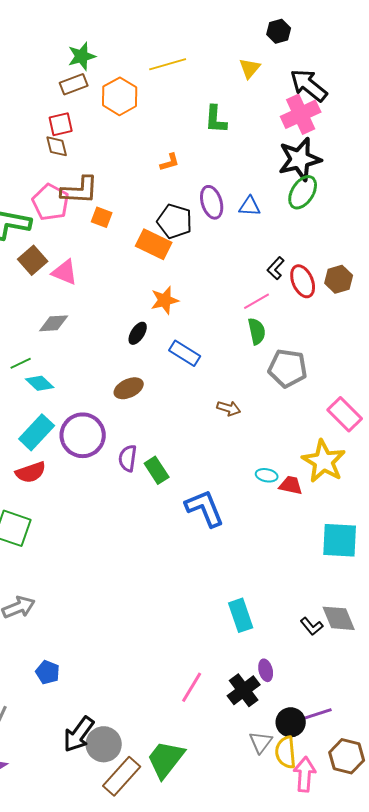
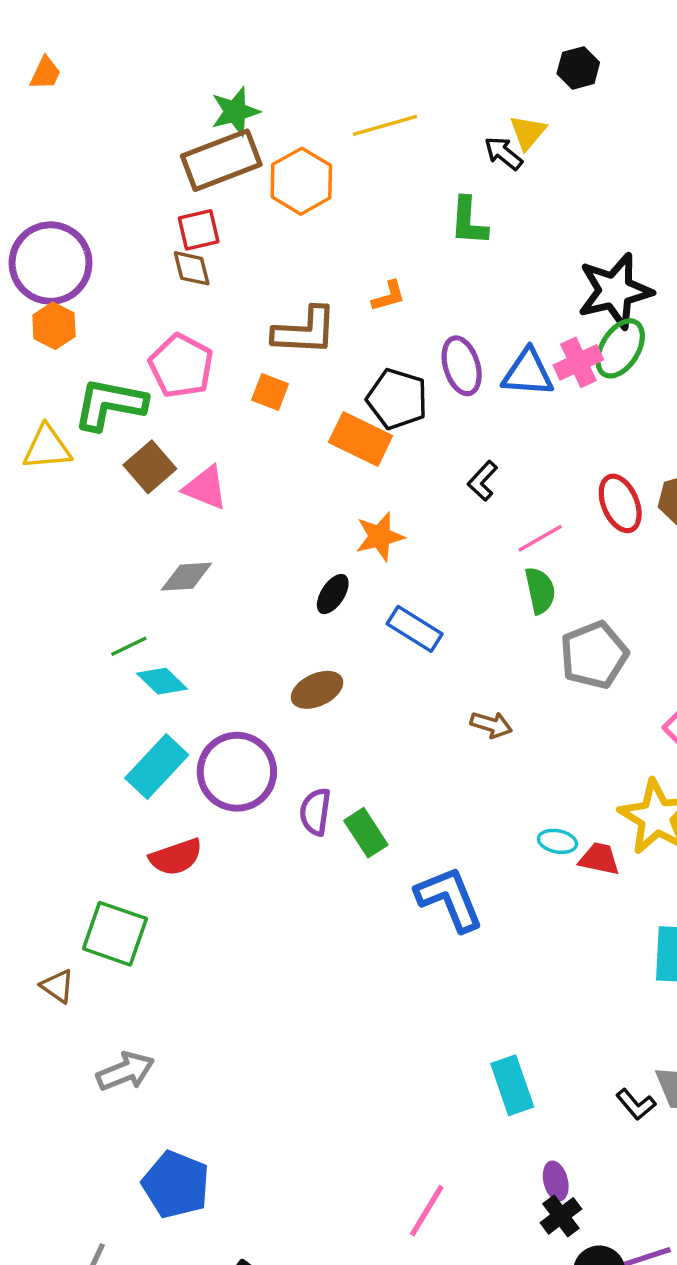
brown rectangle: (74, 84) -> (221, 160), size x1.6
black arrow: (309, 85) -> (503, 153), moved, size x0.6
pink cross: (301, 114) -> (578, 362), moved, size x0.7
brown L-shape: (80, 190) -> (305, 331), moved
blue triangle: (250, 206) -> (528, 373), size x1.4
black L-shape: (276, 268) -> (483, 481), moved
gray pentagon: (288, 368) -> (594, 655), turned -30
red semicircle: (31, 472) -> (176, 857), moved
blue pentagon: (48, 672) -> (176, 1185), size x1.6
black cross: (244, 690) -> (561, 1216), moved, size x0.7

